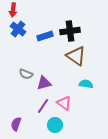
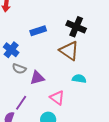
blue cross: (18, 29) -> (11, 50), moved
black cross: (70, 31) -> (76, 27), moved, turned 30
purple line: (43, 106) -> (21, 103), moved

